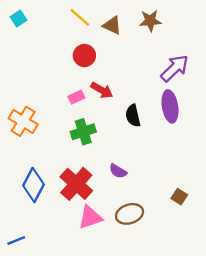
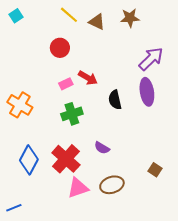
red circle: (84, 56) -> (60, 48), moved

